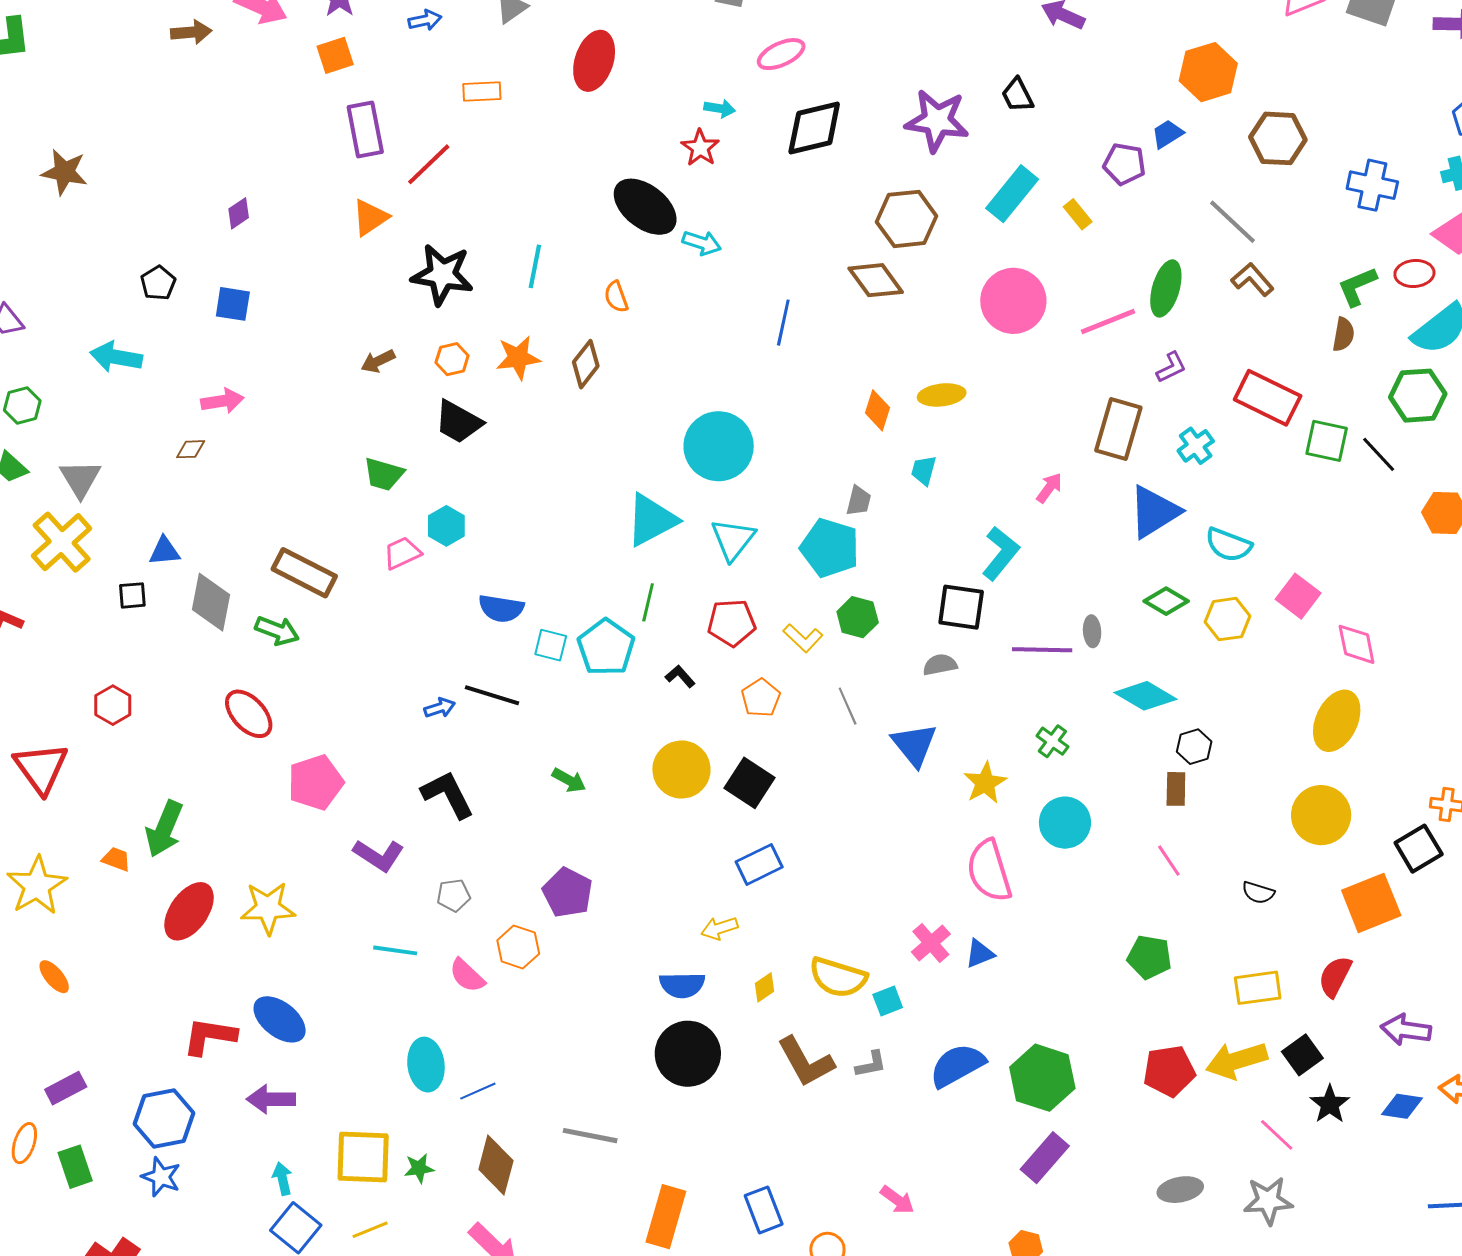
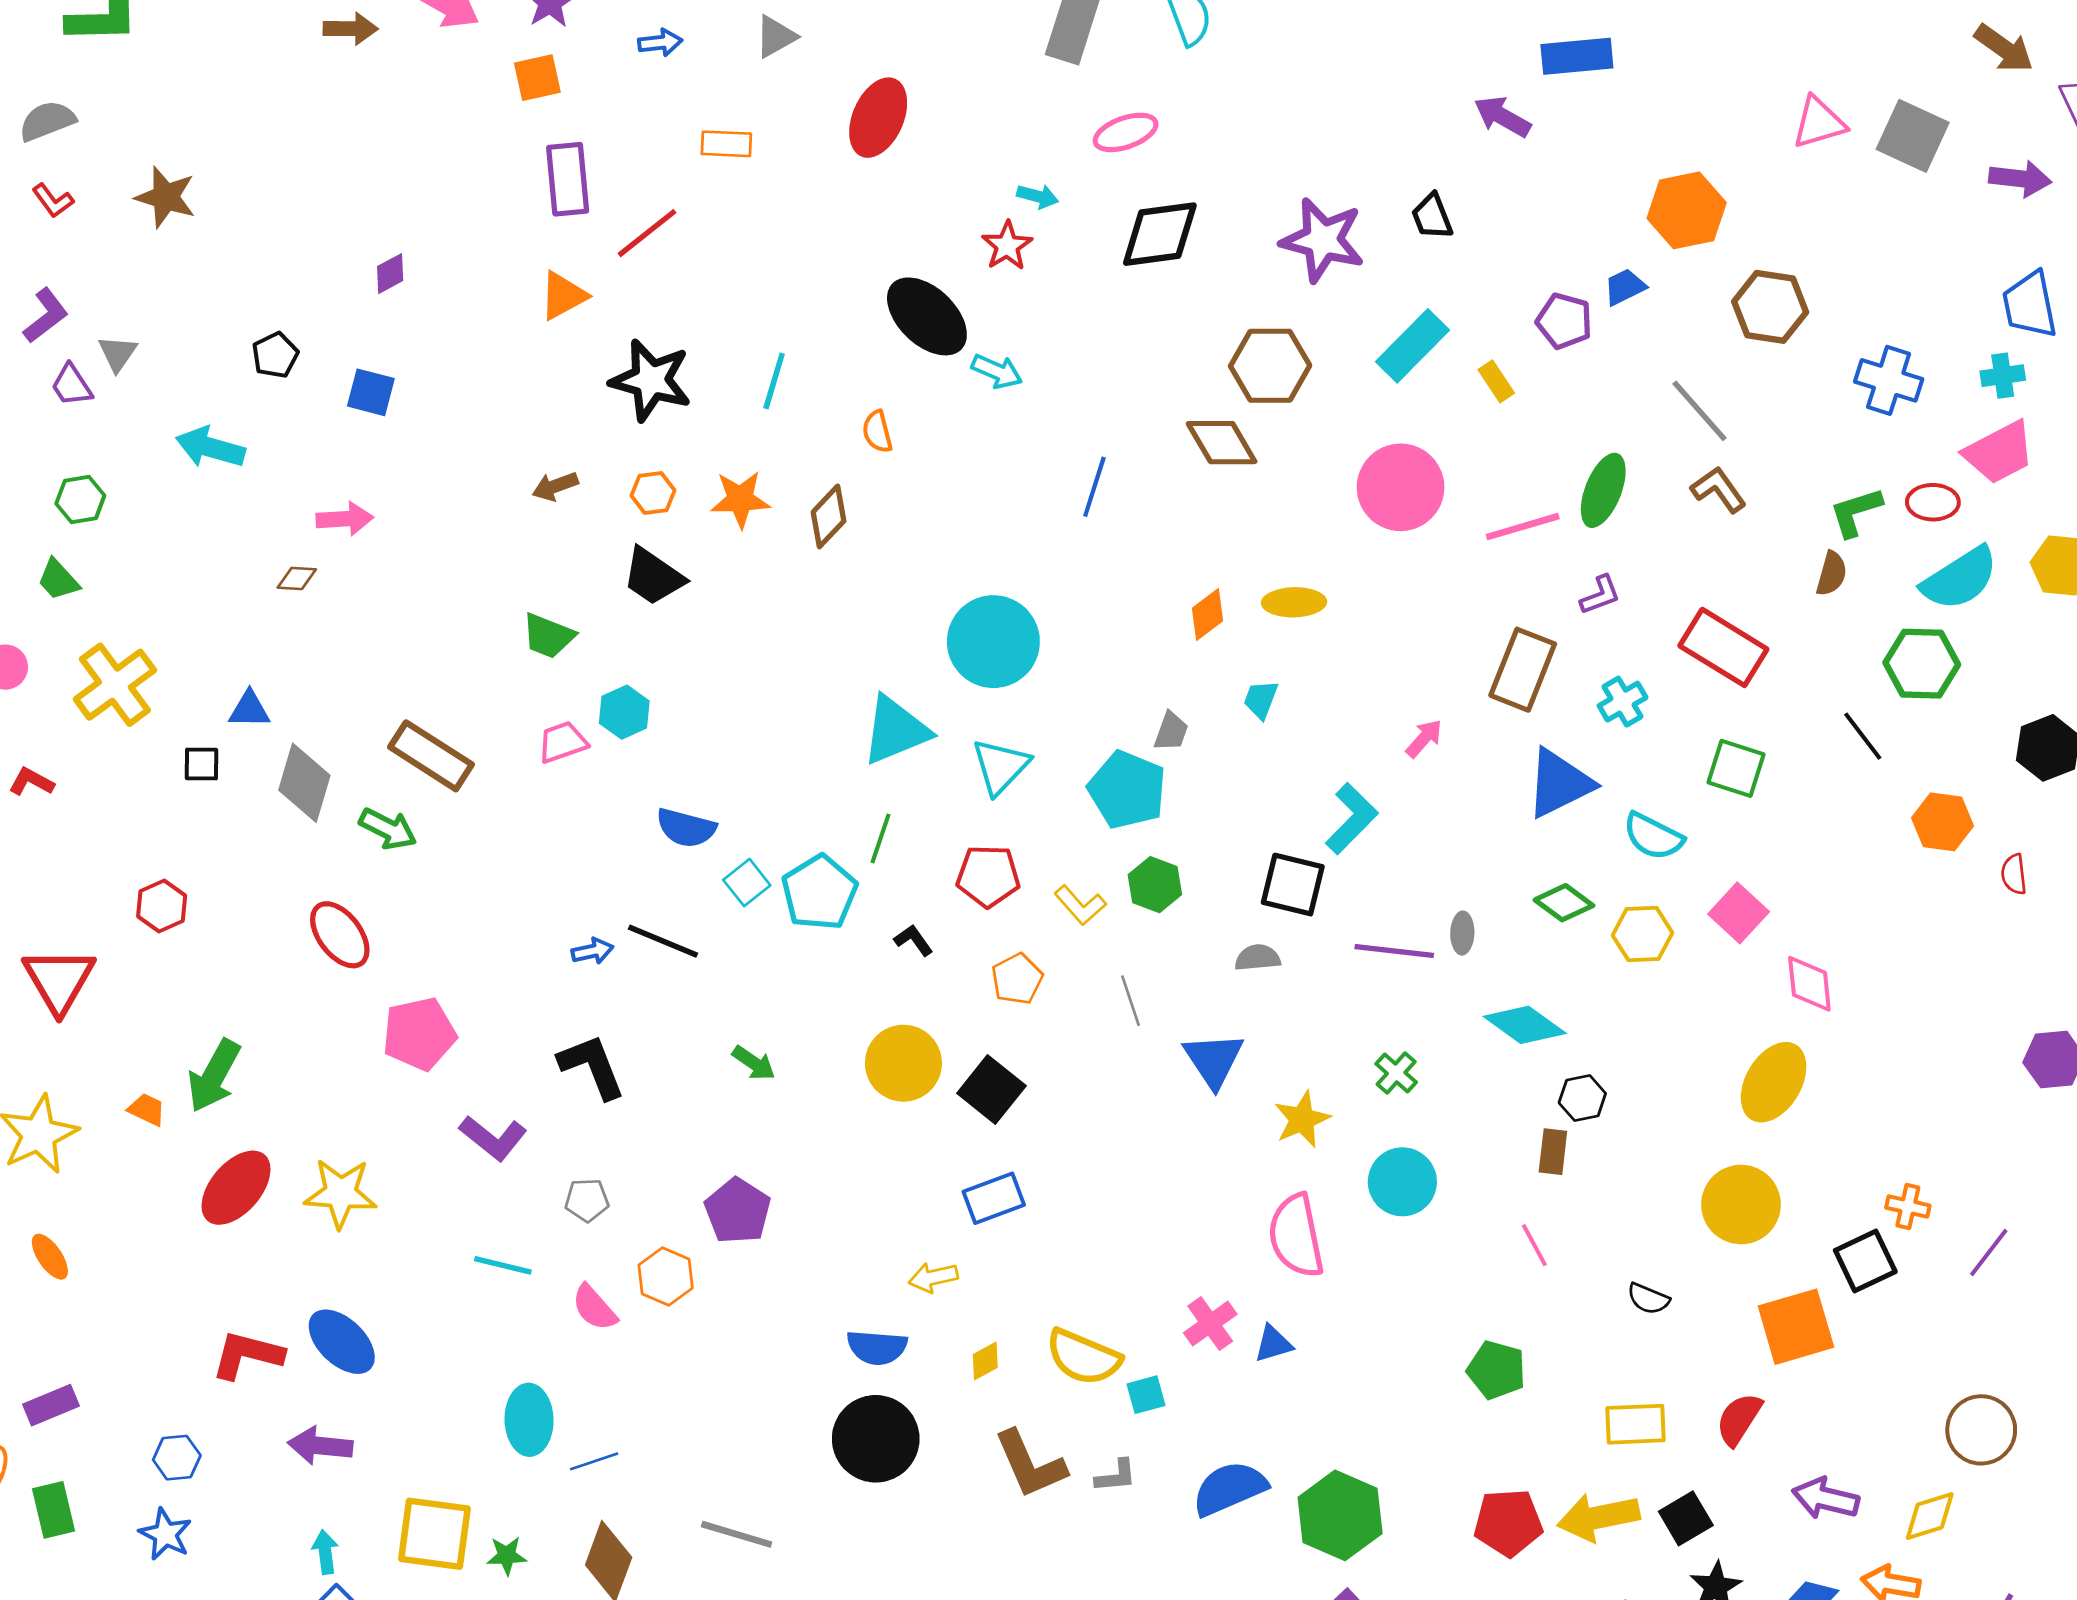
orange diamond: (878, 410) -> (1208, 614), turned 30
green square: (1327, 441) -> (1736, 768), moved
gray triangle: (80, 479) -> (118, 353), moved, size x0.7
cyan square: (551, 645) -> (747, 883), turned 32
blue hexagon: (164, 1119) -> (177, 1458), size x0.6

